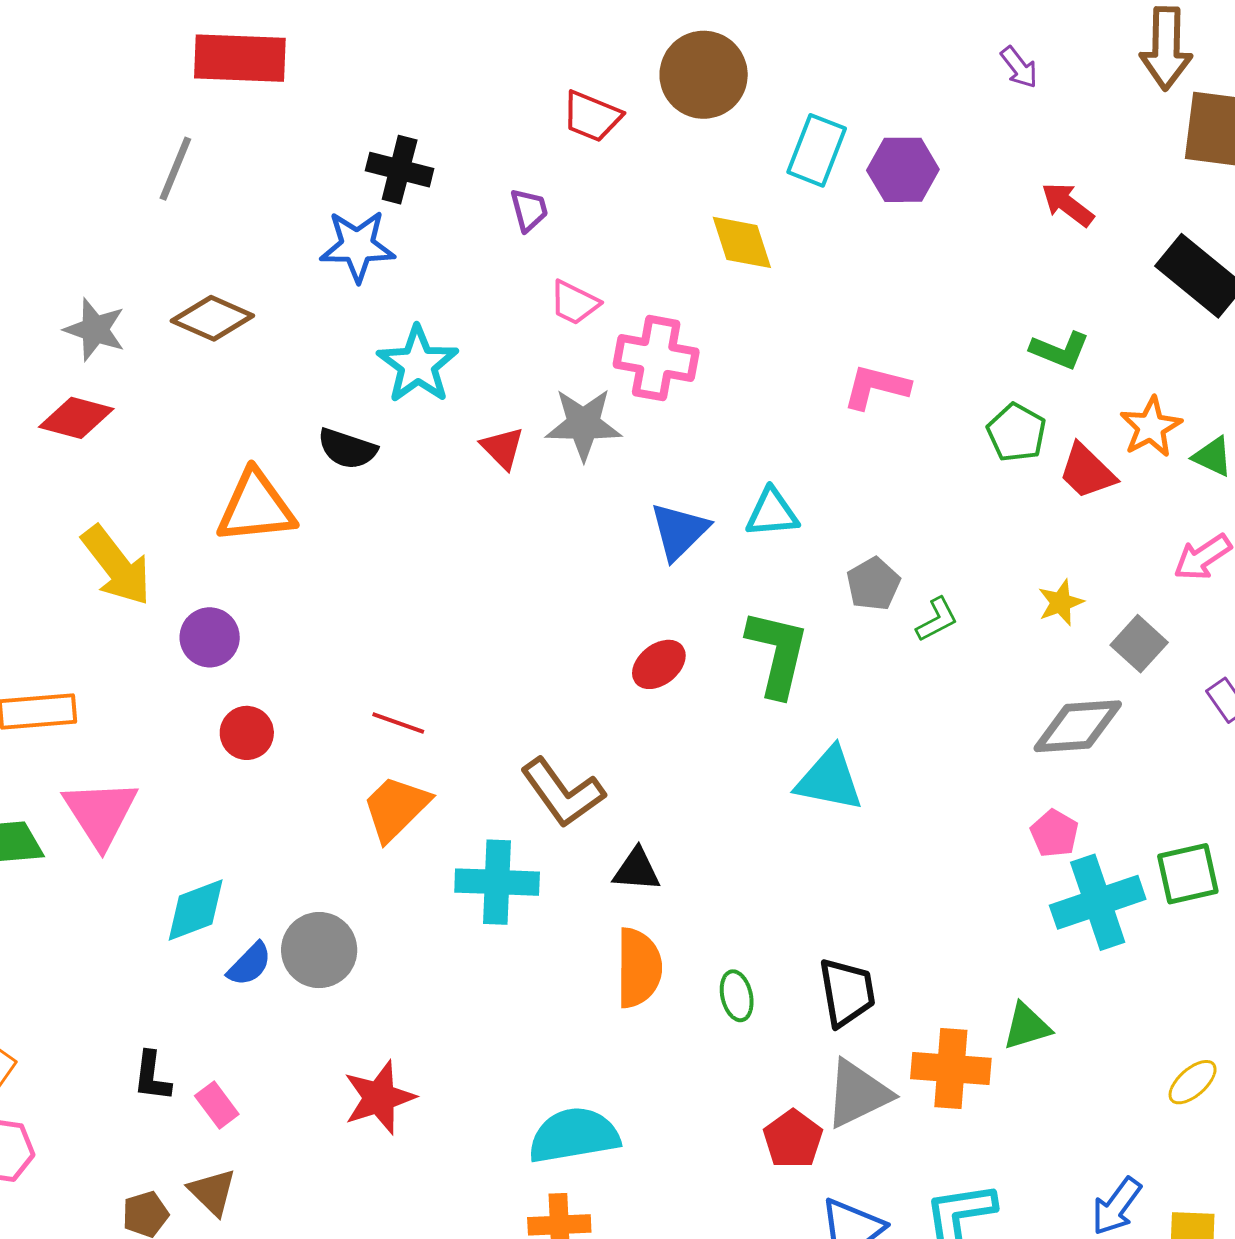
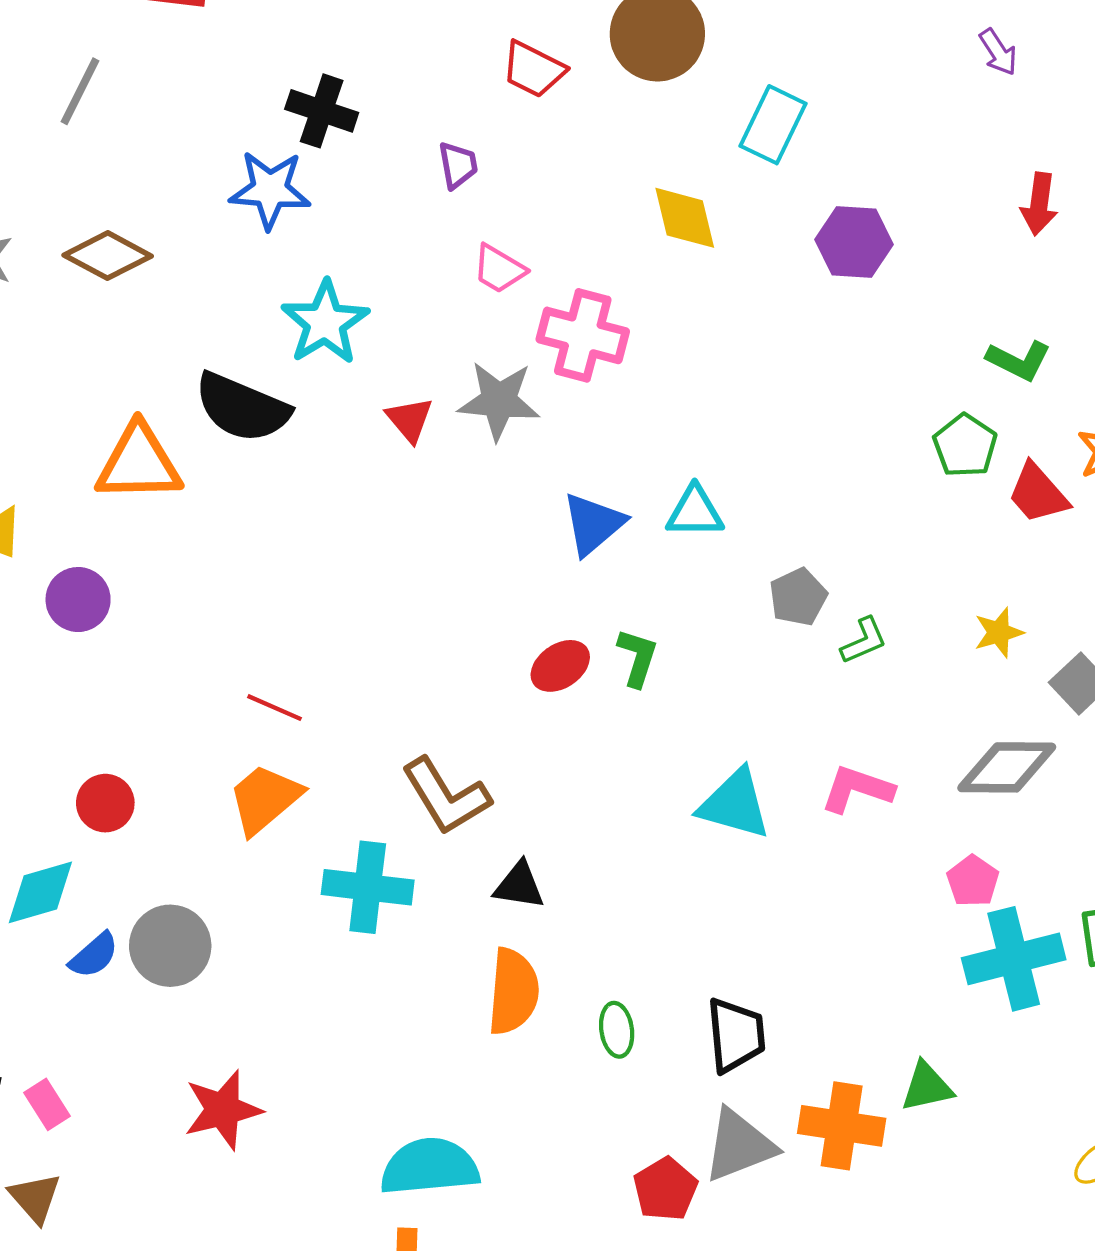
purple hexagon: (903, 170) -> (854, 242), moved
red arrow: (1068, 204) -> (1039, 204), turned -124
pink L-shape: (876, 387) -> (857, 789), moved
black semicircle: (347, 449) -> (242, 408), size x1.5
green L-shape: (777, 653) -> (637, 658), moved, size x0.6
red circle: (247, 733) -> (105, 803), moved

